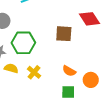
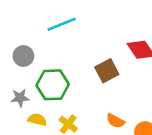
brown square: (64, 34) -> (107, 71), turned -30

